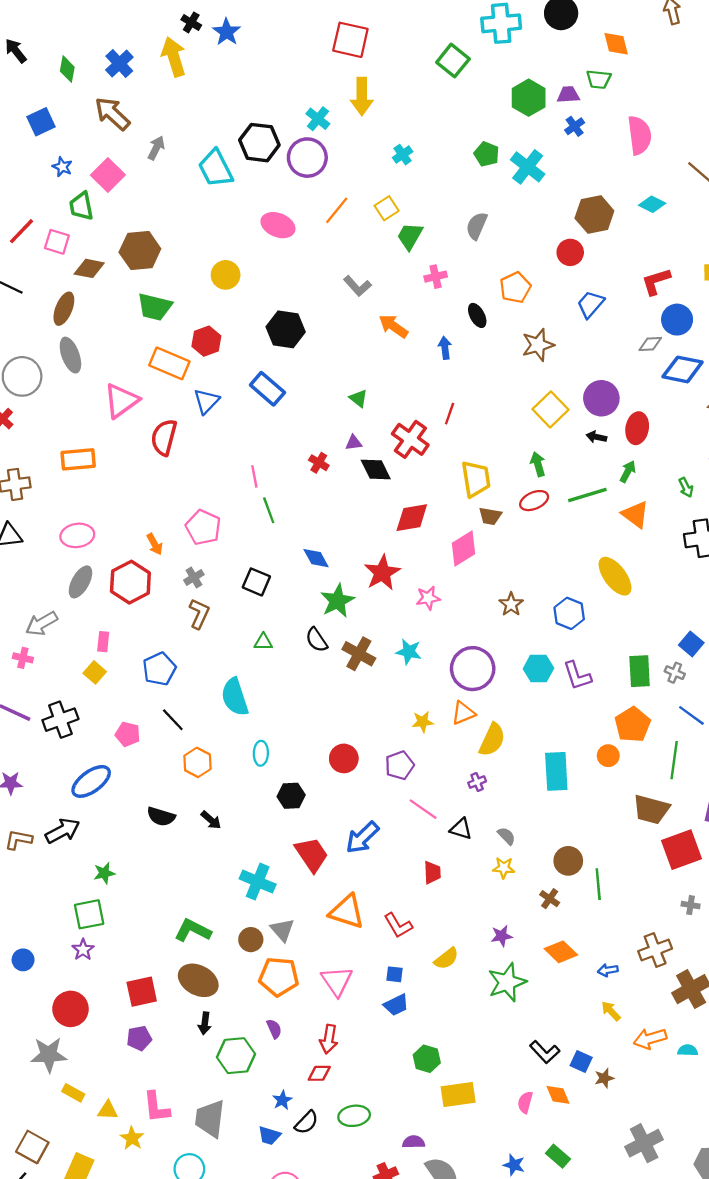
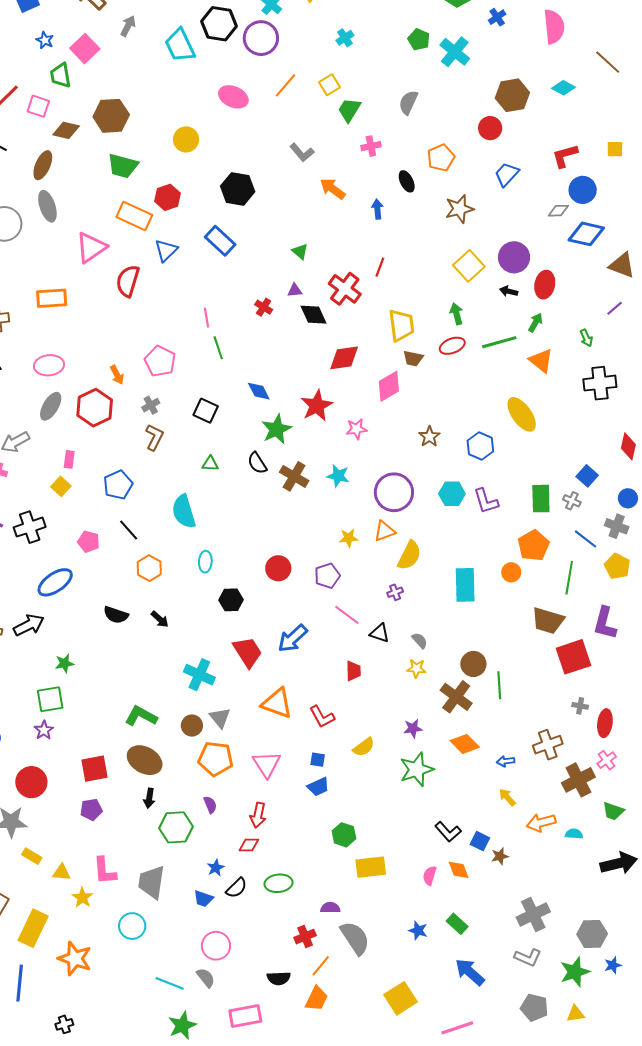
brown cross: (550, 899) -> (456, 697), size x1.8

